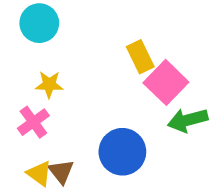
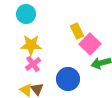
yellow star: (49, 84) -> (31, 45), size x1.5
pink cross: (33, 122) -> (33, 64), moved

